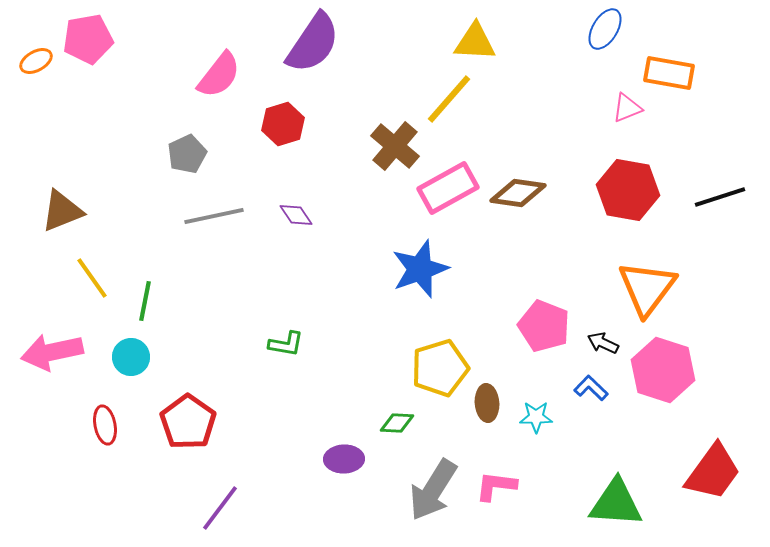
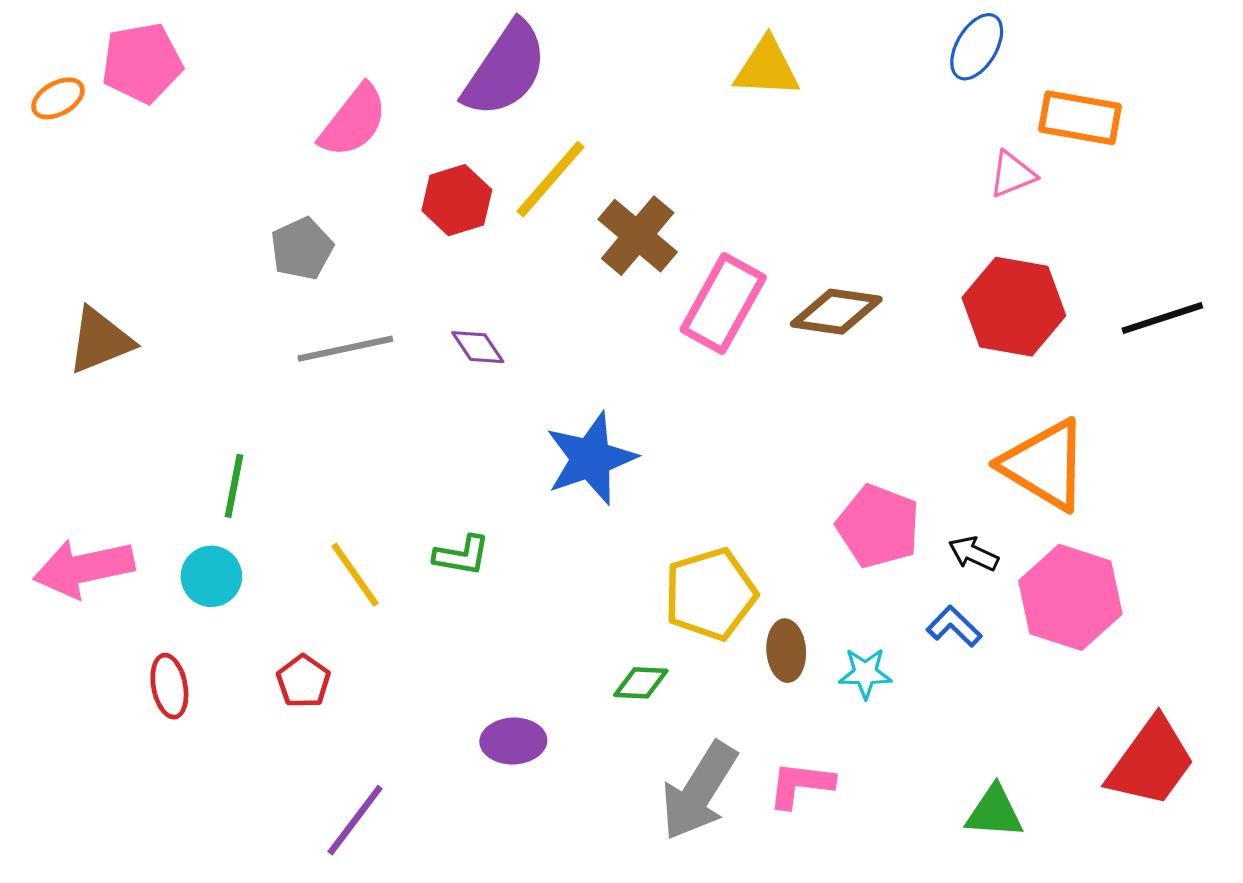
yellow line: (449, 99) -> (550, 179), moved
pink rectangle: (448, 188) -> (723, 303), turned -32
blue star: (420, 269) -> (591, 458), moved
yellow line: (92, 278) -> (355, 575), moved
orange triangle: (647, 288) -> (1045, 465), turned -36
red pentagon: (188, 422) -> (303, 681), size x0.6
purple ellipse: (344, 459) -> (513, 741), moved
green triangle: (616, 503) -> (994, 812), size x0.7

